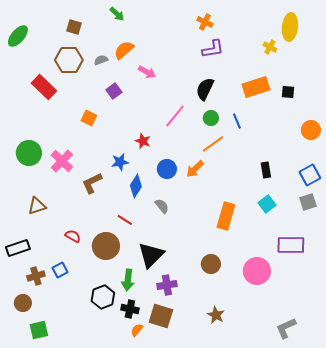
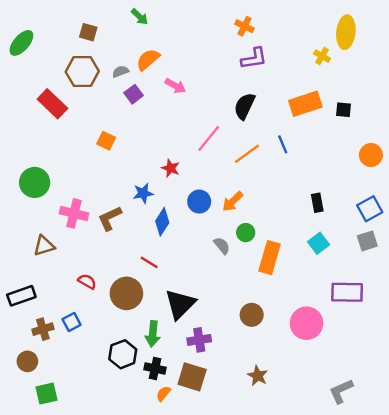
purple square: (114, 91) -> (134, 94), moved
green circle: (211, 118) -> (246, 233), moved
orange line: (213, 144) -> (247, 154), moved
pink cross: (62, 161) -> (74, 213), moved, turned -30
gray semicircle: (162, 206) -> (222, 246), moved

